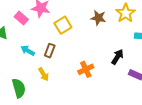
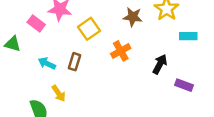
orange cross: (86, 69) -> (121, 51), moved
yellow arrow: (44, 74) -> (59, 93), moved

